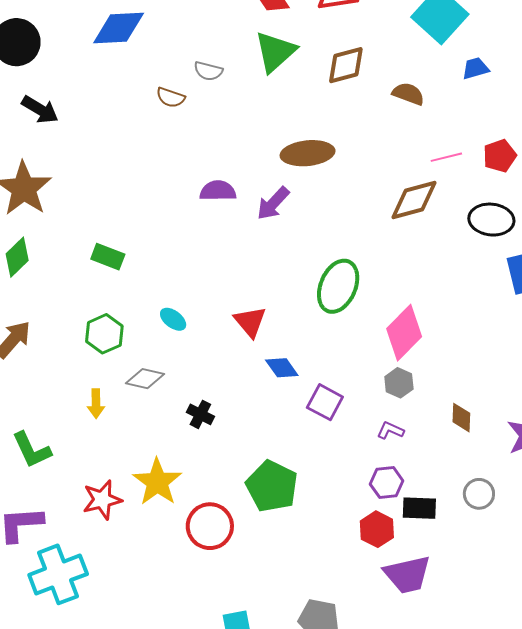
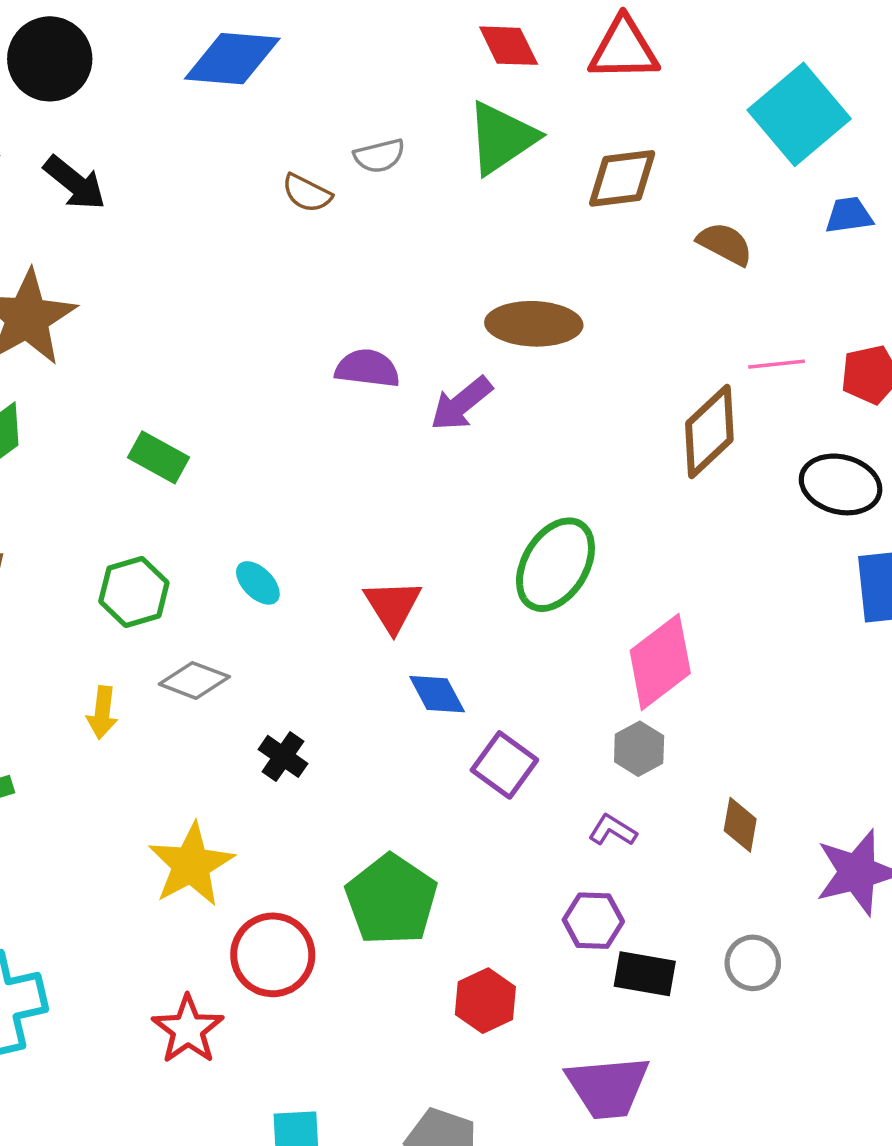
gray semicircle: (208, 71) -> (379, 156), turned -36
brown diamond: (414, 200) -> (709, 432), turned -36
red star: (102, 500) -> (188, 1029), moved, turned -30
red hexagon: (377, 529) -> (485, 1001), moved

